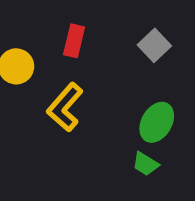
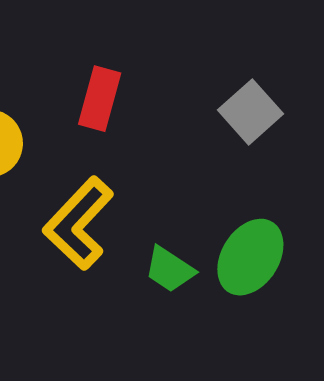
green trapezoid: (146, 164) -> (169, 269), moved

